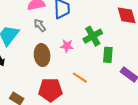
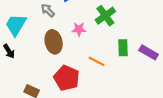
green rectangle: (108, 55) -> (123, 48), moved
red pentagon: (50, 90) -> (67, 78), turned 30

